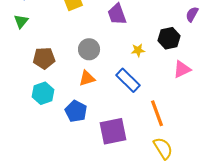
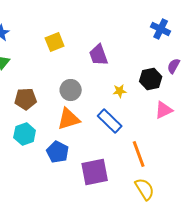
purple semicircle: (192, 14) -> (174, 66), moved
orange triangle: (87, 78) -> (69, 119), size x1.4

